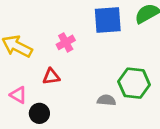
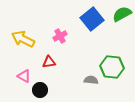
blue square: (108, 20) -> (92, 19), turned -35

